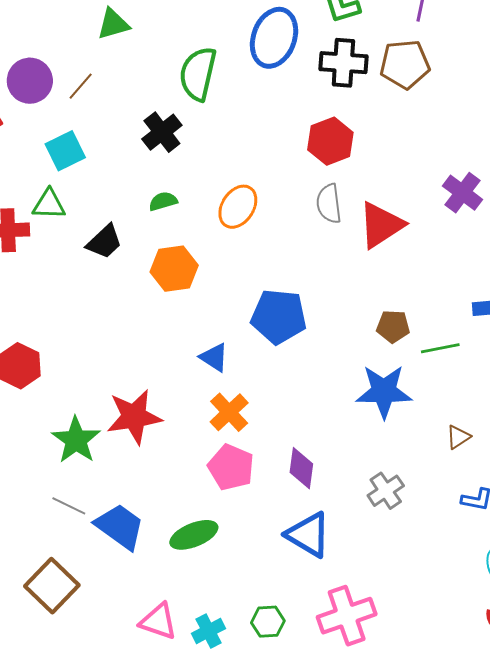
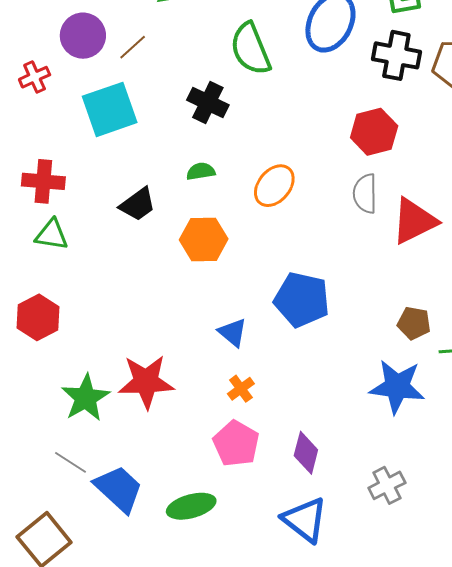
green semicircle: (198, 74) -> (251, 49), turned -42
black cross: (162, 132) -> (208, 103), turned -33
cyan square: (65, 151) -> (110, 109), size x1.4
green triangle: (49, 204) -> (52, 235), moved
orange cross: (229, 412) -> (241, 389), size x0.7

